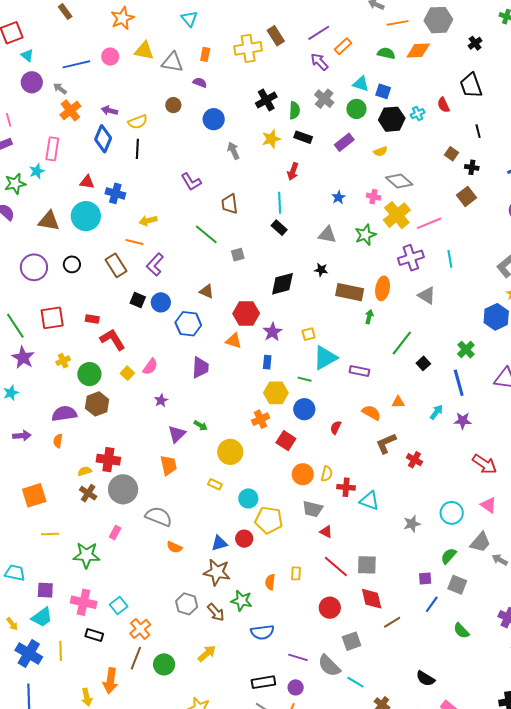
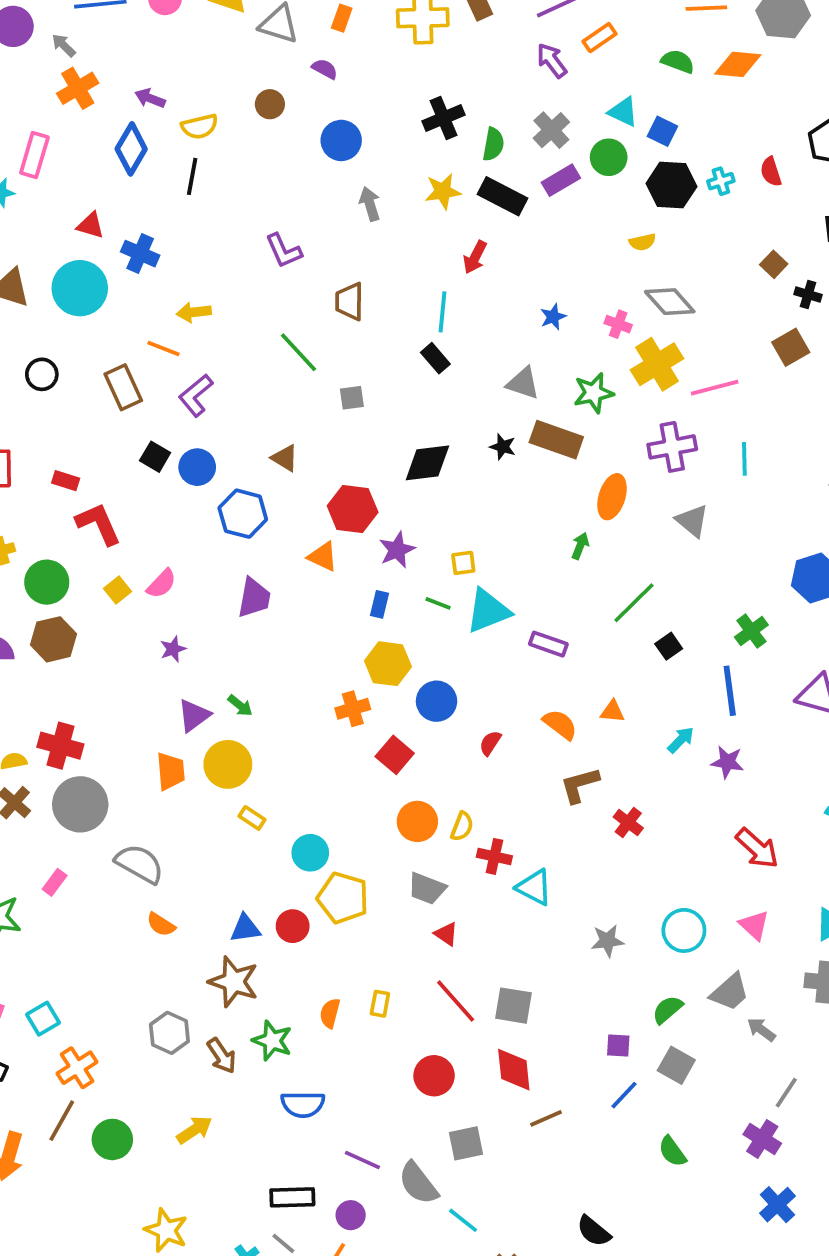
black rectangle: (303, 137) -> (503, 196), size x1.4
purple rectangle: (344, 142) -> (561, 180), moved
brown rectangle: (350, 292) -> (556, 440), moved
green line: (305, 379) -> (438, 603), moved
yellow circle: (230, 452) -> (228, 764), moved

